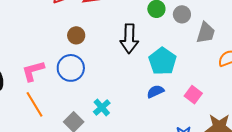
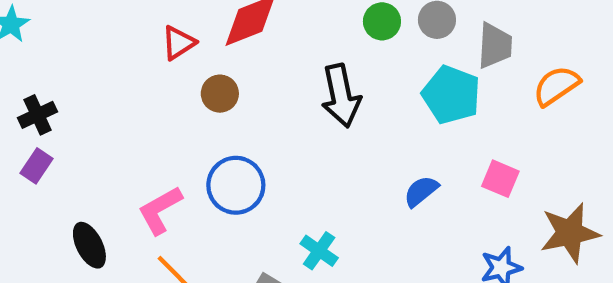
brown circle: (76, 35) -> (220, 94), moved
cyan pentagon: (163, 61) -> (451, 95), moved

